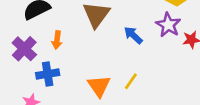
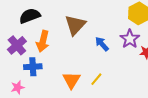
orange arrow: (57, 40) -> (43, 41), size x1.5

